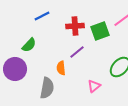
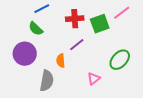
green semicircle: (29, 45) -> (36, 29), moved, turned 91
purple circle: (15, 69) -> (25, 54), moved

